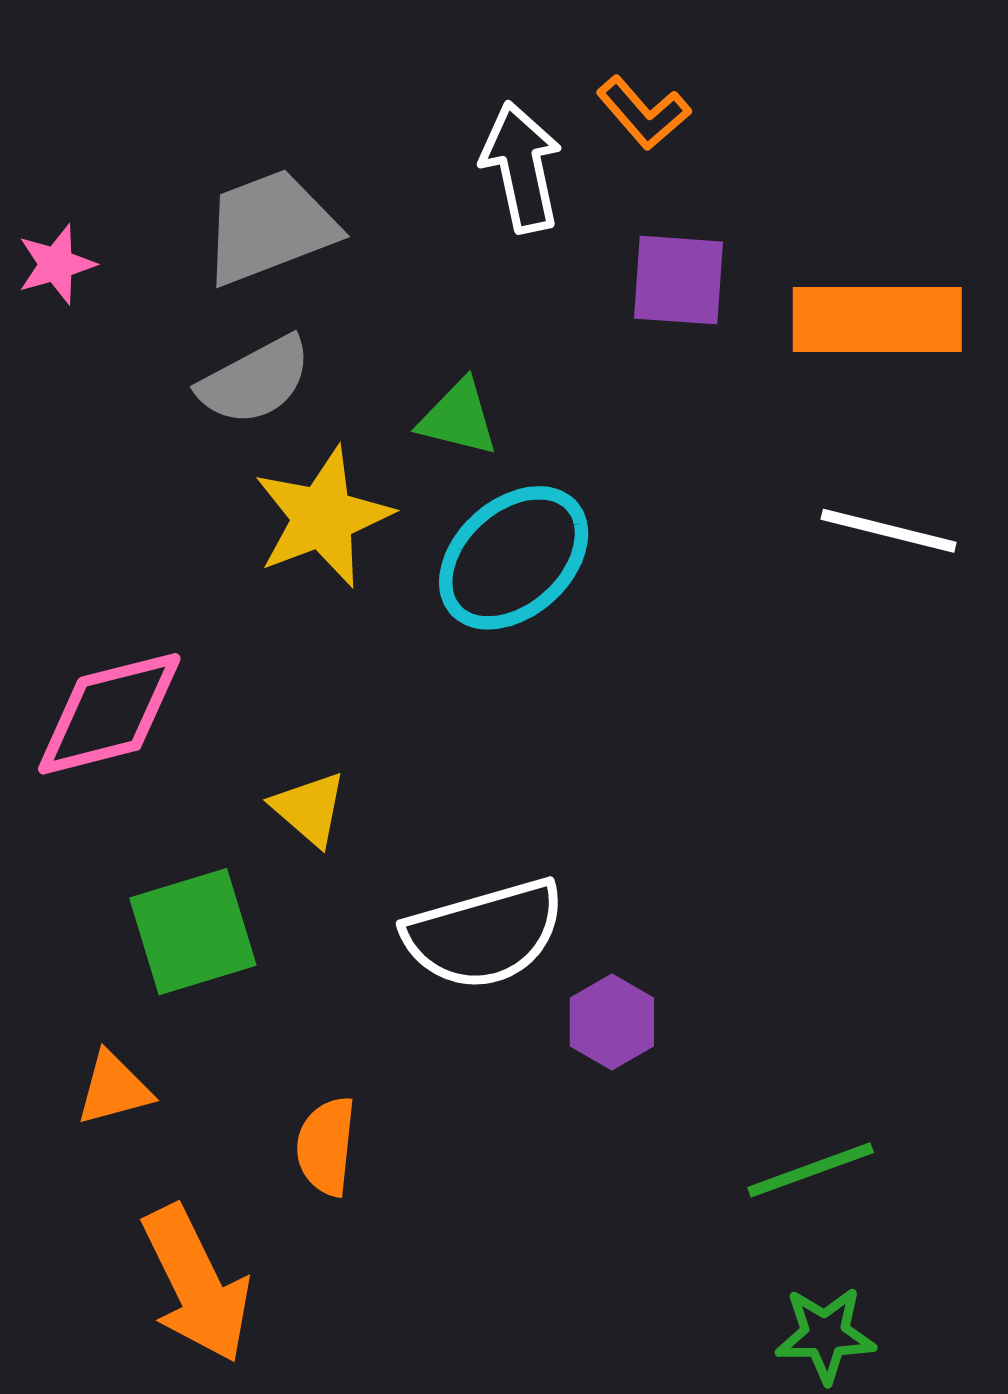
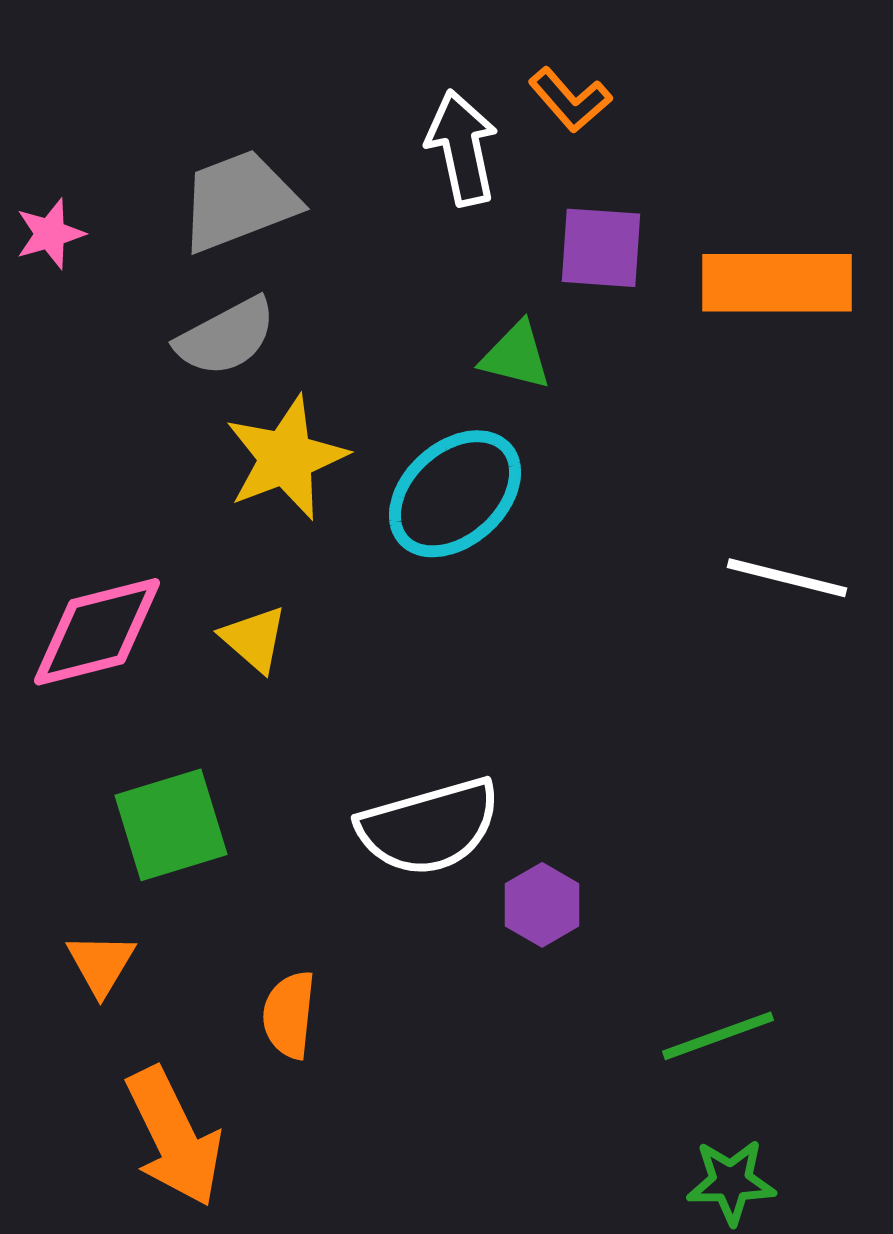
green triangle: (458, 418) -> (516, 356), moved
white line: (889, 531) -> (787, 578), moved
yellow triangle: (309, 809) -> (254, 639), moved
orange triangle: (114, 1089) -> (101, 964), turned -44

